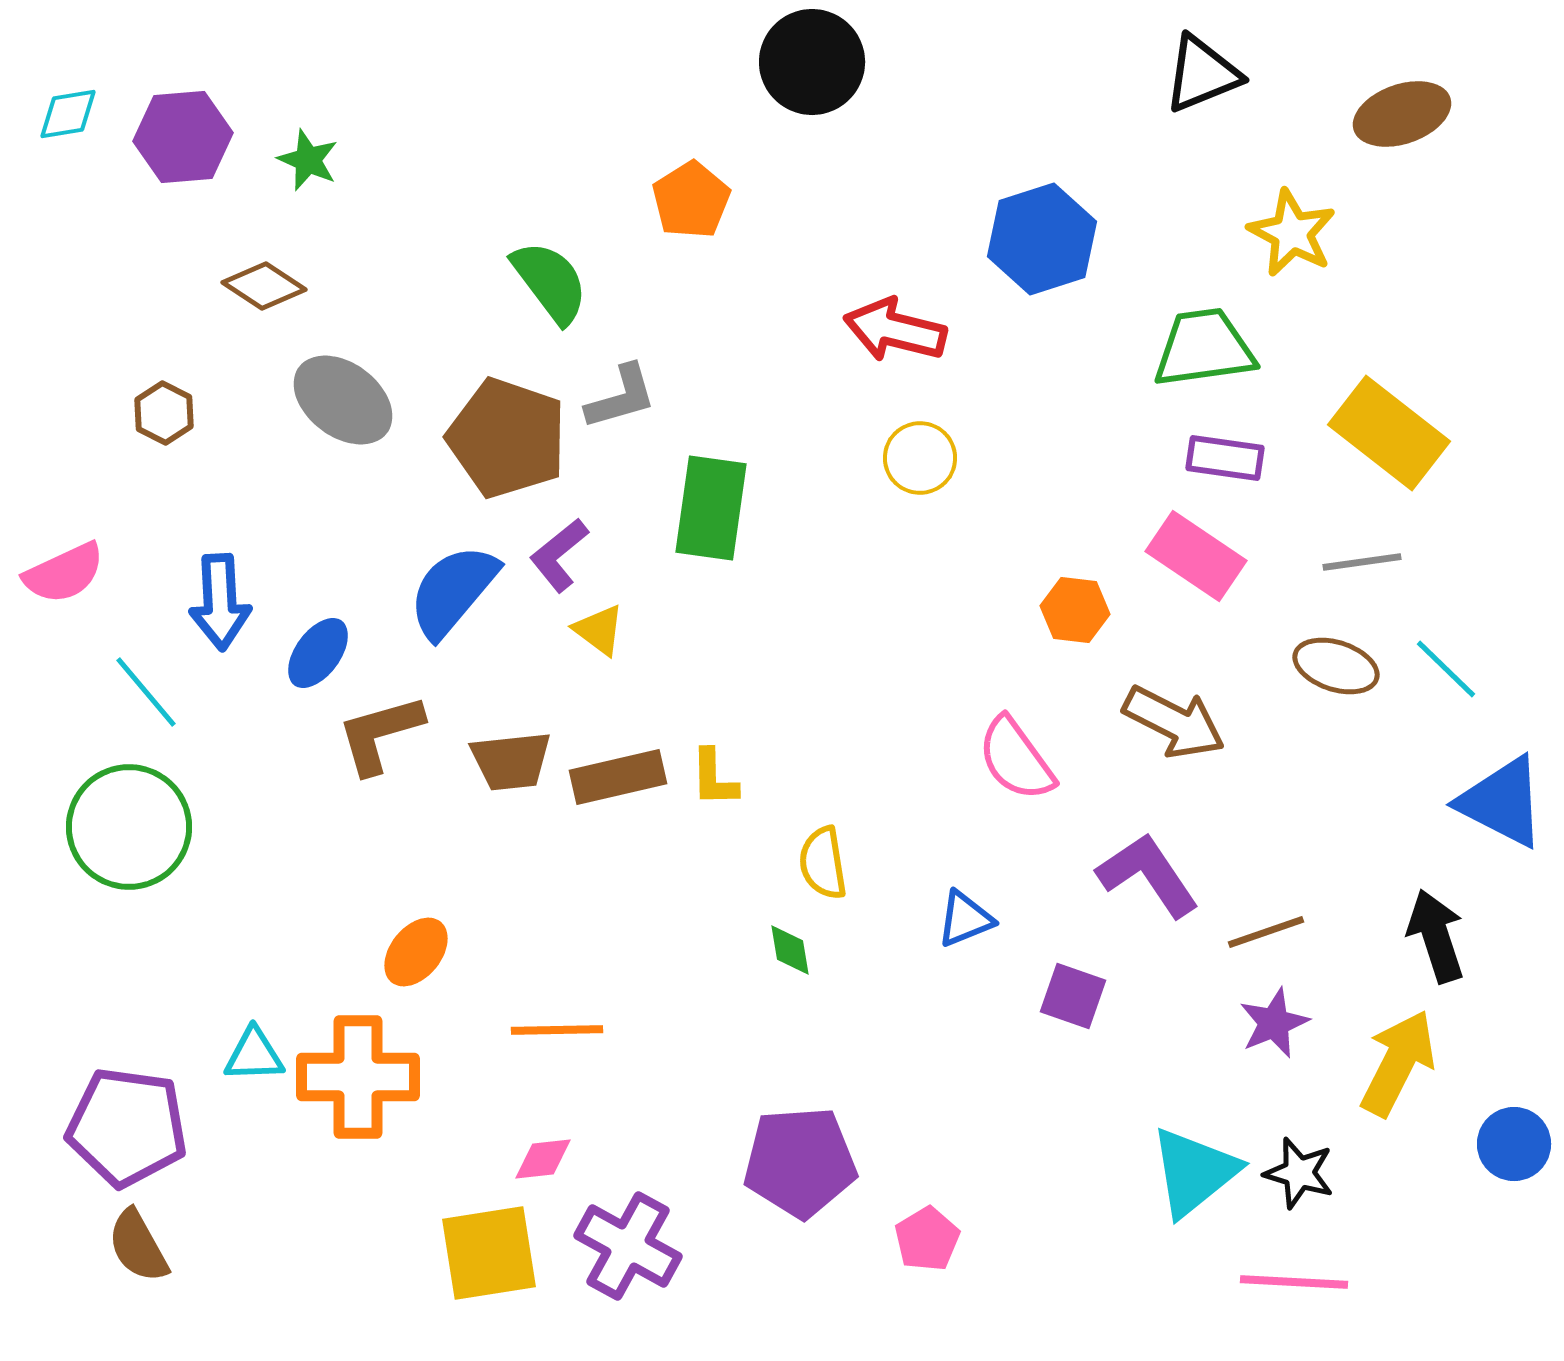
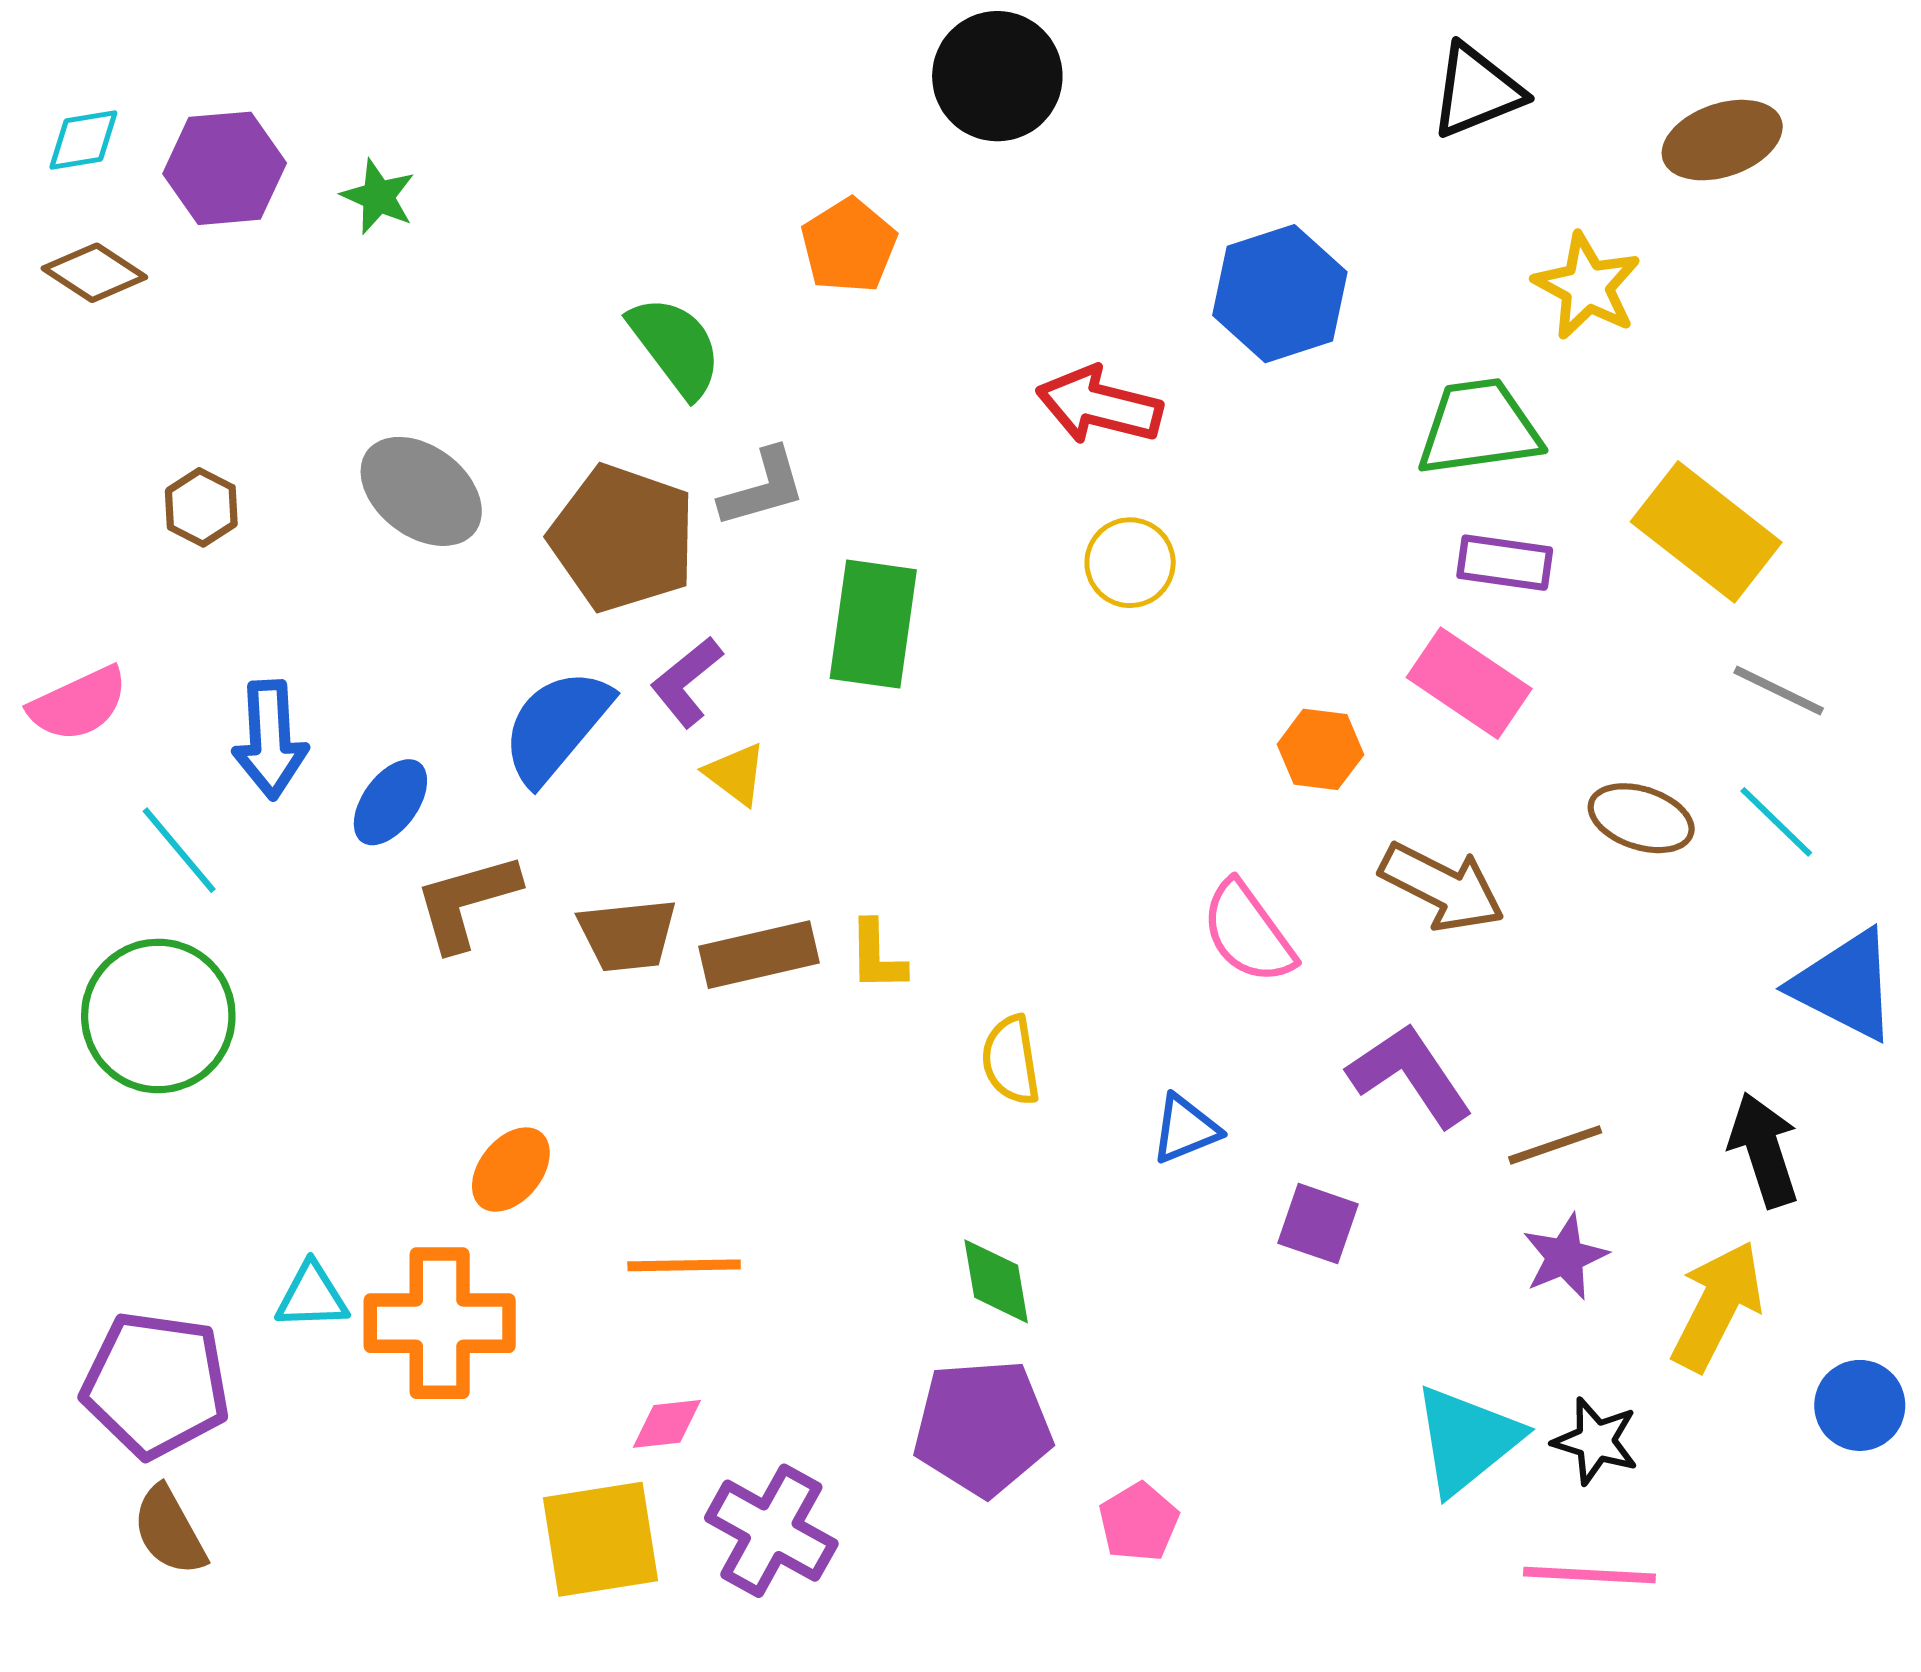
brown diamond: (264, 286) -> (94, 273), moved
gray line: (1362, 562) -> (1779, 690), moved, turned 34
green diamond: (790, 950) -> (996, 1281), moved, size x1.4

